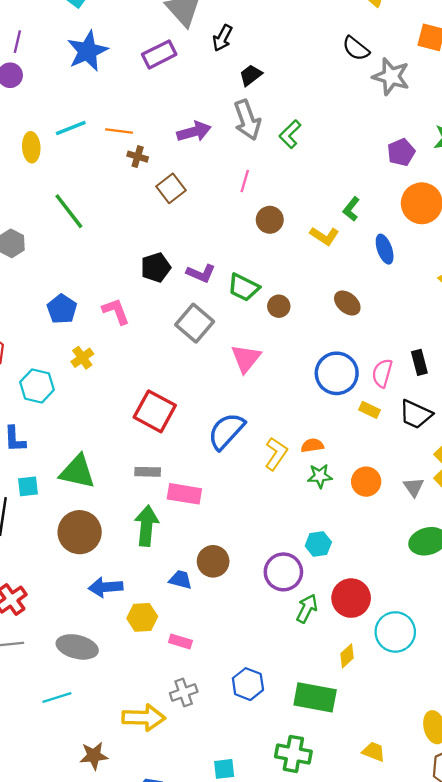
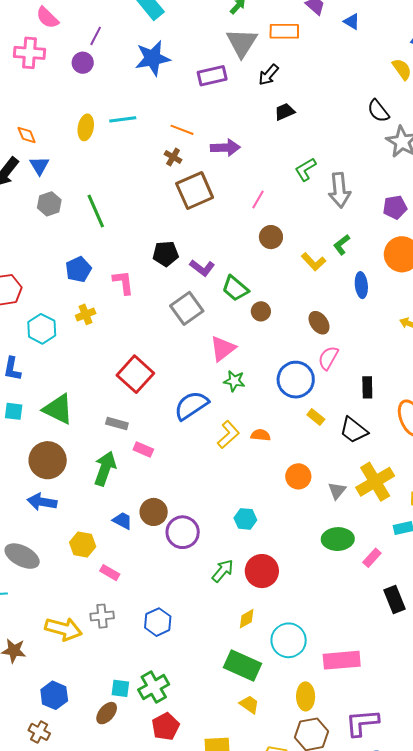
gray arrow: (247, 120) -> (339, 190), moved
orange line: (119, 131) -> (182, 130), moved
brown square: (171, 188) -> (195, 191), size x1.5
green line: (69, 211) -> (96, 211), moved
pink semicircle: (382, 373) -> (328, 358), moved
green star: (320, 476) -> (234, 381), moved
pink rectangle: (184, 494) -> (143, 449), size x0.7
purple circle: (283, 572) -> (183, 532), moved
blue arrow: (106, 587) -> (42, 502), moved
cyan circle: (395, 632) -> (289, 640), moved
green rectangle: (315, 697) -> (243, 665), moved
green cross: (293, 754) -> (154, 687), moved, turned 36

